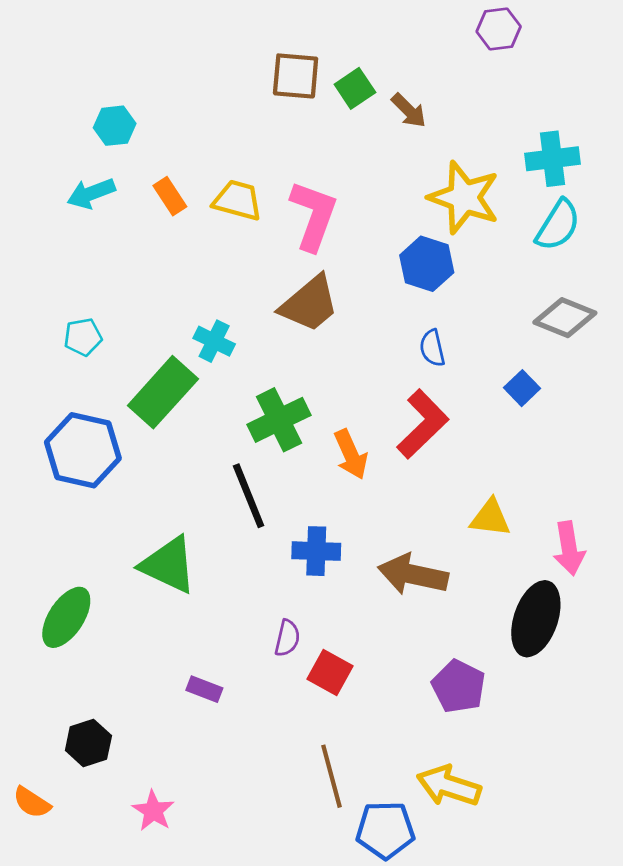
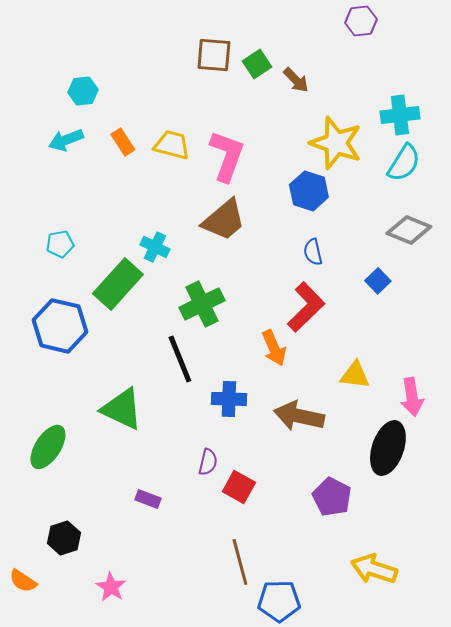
orange arrow: (351, 454) -> (274, 348), moved
yellow arrow: (449, 786) -> (374, 569), moved

